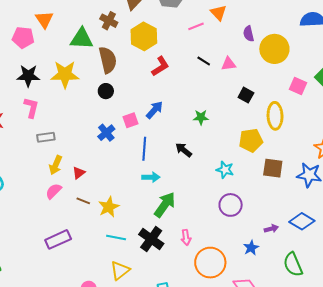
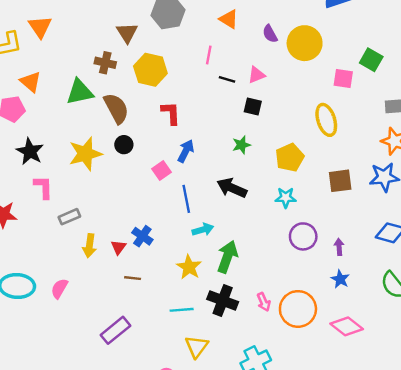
pink line: (196, 26) -> (209, 55), moved, turned -42
red L-shape: (160, 66) -> (171, 113), moved, turned -45
yellow star: (65, 74) -> (85, 154), moved
black star: (28, 76) -> (30, 151), turned -30
black square: (246, 95) -> (253, 106), moved
blue cross: (106, 133) -> (142, 236), moved
yellow pentagon: (251, 140) -> (290, 158), moved
black arrow: (184, 150) -> (232, 188), size x1.4
pink semicircle: (54, 191) -> (59, 289), moved
yellow star: (109, 207) -> (189, 267), moved
purple arrow: (271, 229) -> (339, 247), moved, turned -64
pink arrow: (186, 237) -> (264, 302), moved

